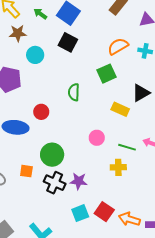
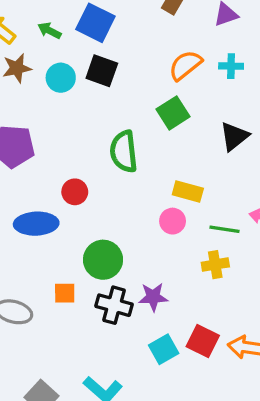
cyan circle: (35, 55) -> (61, 78), moved
green semicircle: (74, 92) -> (124, 152), size x1.4
yellow rectangle: (120, 109) -> (188, 191), moved

